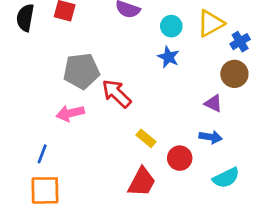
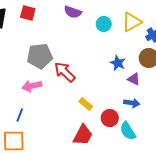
blue star: (168, 57) -> (118, 63), moved
blue line: (42, 154) -> (20, 115), moved
cyan semicircle: (226, 178) -> (128, 131), moved, turned 84

